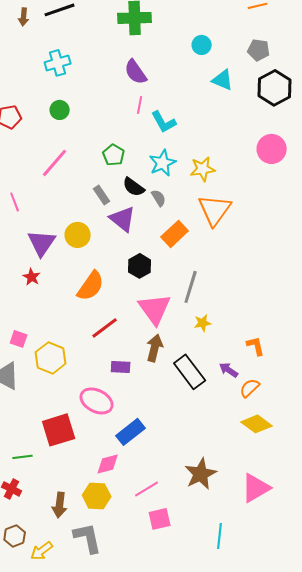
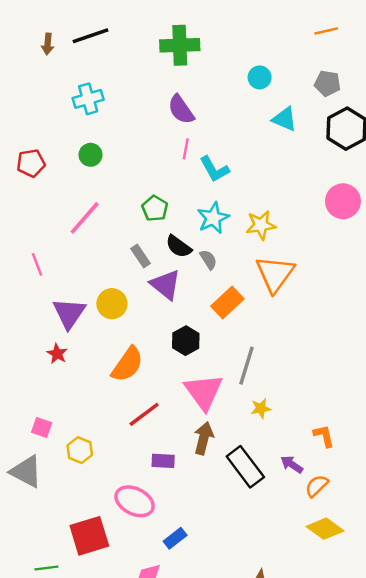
yellow hexagon: (51, 358) -> (80, 450), size x0.7
blue rectangle: (131, 432) -> (175, 538), size x0.7

